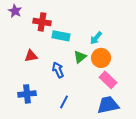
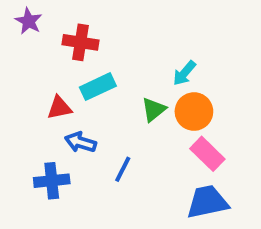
cyan rectangle: (61, 36) -> (98, 87), moved, turned -36
blue arrow: (58, 70) -> (81, 142), moved, turned -49
blue line: (64, 102) -> (123, 169), moved

